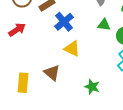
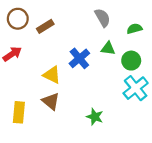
blue cross: (64, 22) -> (79, 58), moved
yellow triangle: (72, 49) -> (52, 75), moved

